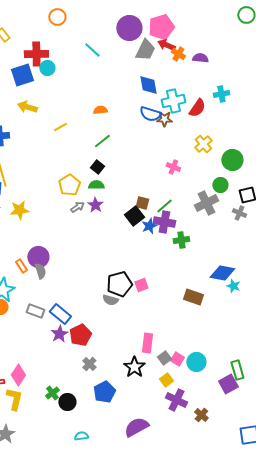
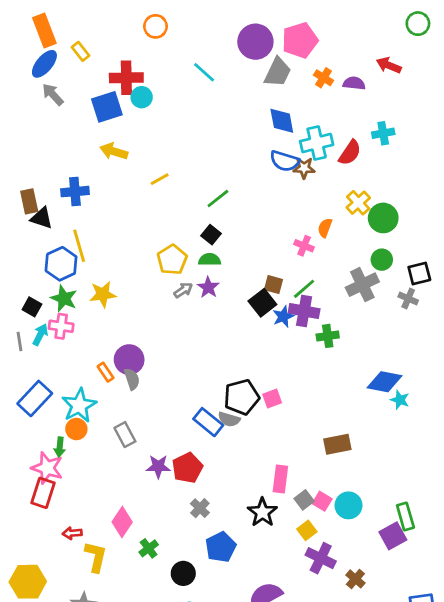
red arrow: (166, 45) -> (389, 65), moved
orange semicircle: (100, 110) -> (325, 228), moved, turned -64
green circle: (232, 160) -> (383, 218), moved
pink cross: (173, 167) -> (304, 246), moved
brown rectangle: (193, 297) -> (337, 444), moved, turned -30
gray rectangle: (35, 311) -> (125, 435), turned 42
blue rectangle: (60, 314) -> (208, 422), moved
purple star: (59, 334) -> (158, 466), turned 30
pink diamond: (18, 375) -> (122, 522), moved
black circle: (67, 402) -> (183, 573), moved

